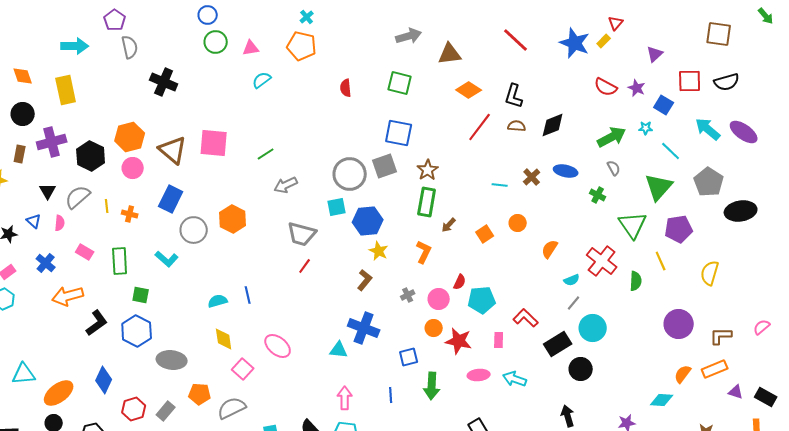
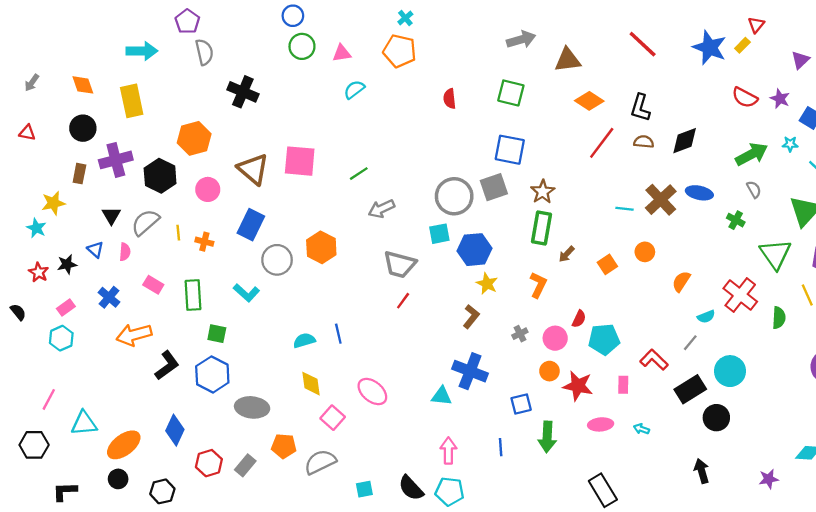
orange hexagon: (130, 137) -> (194, 138), moved
brown cross: (532, 177) -> (661, 200), size x1.6
gray line: (574, 303) -> (690, 343), moved
cyan arrow: (515, 379) -> (641, 429), size x0.6

